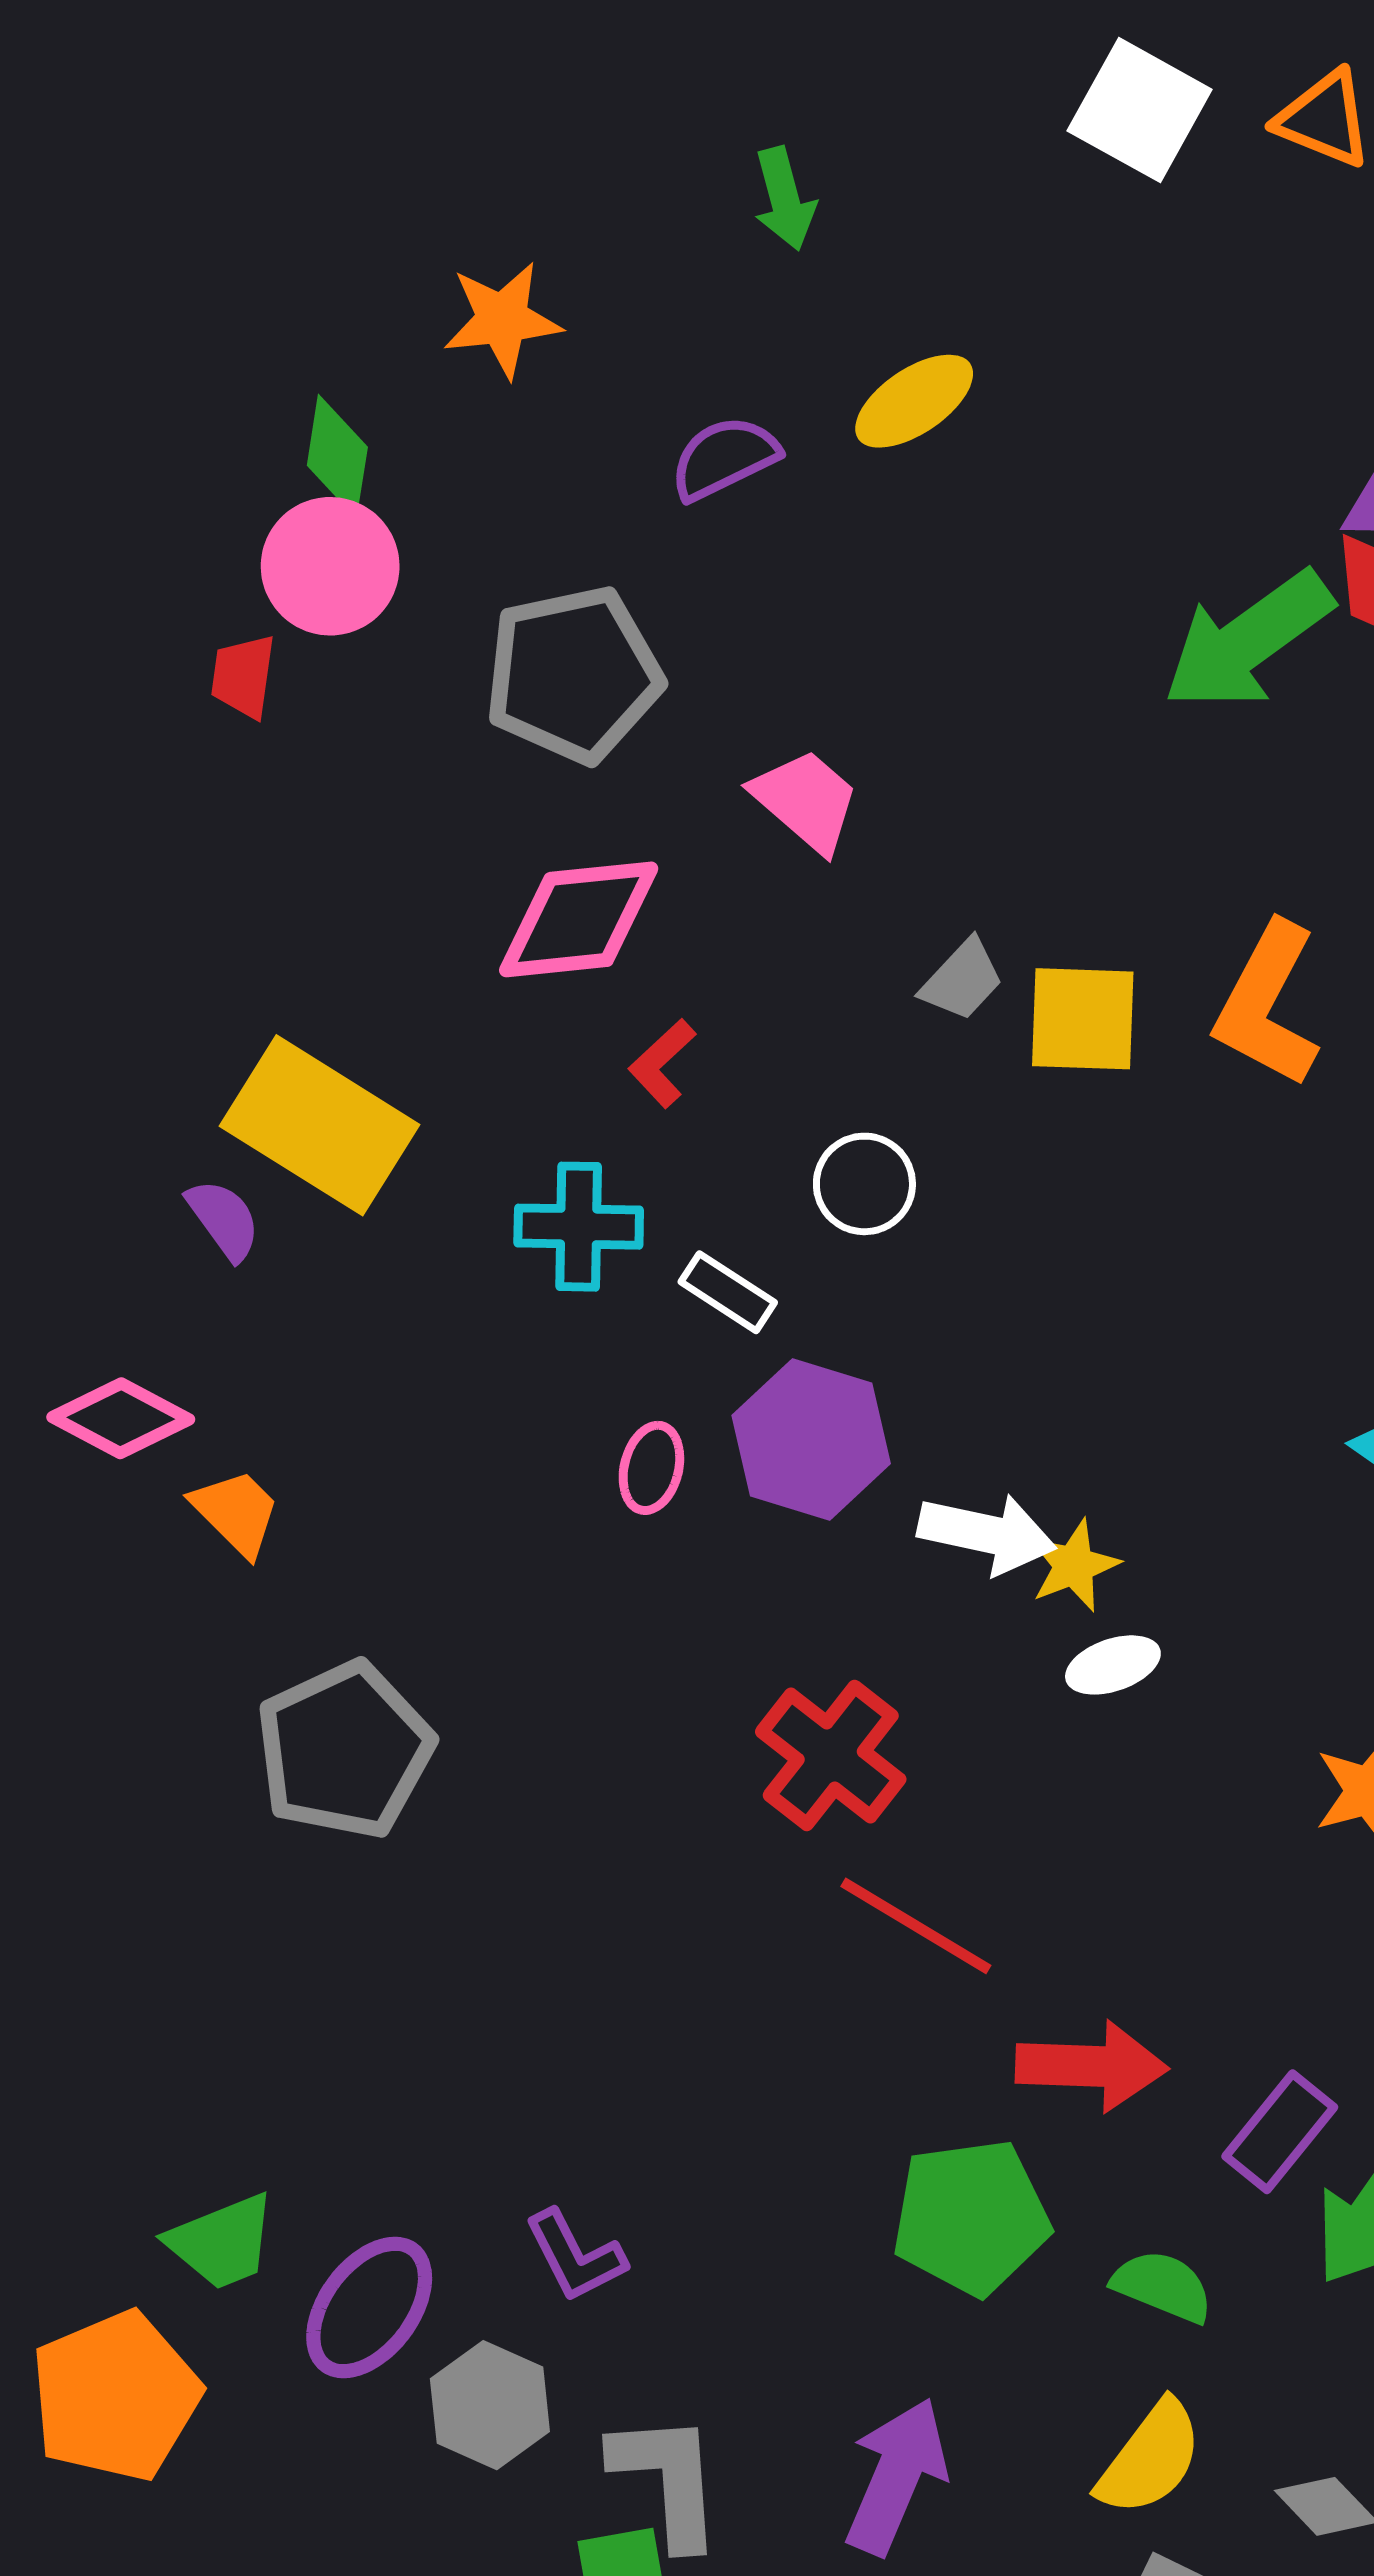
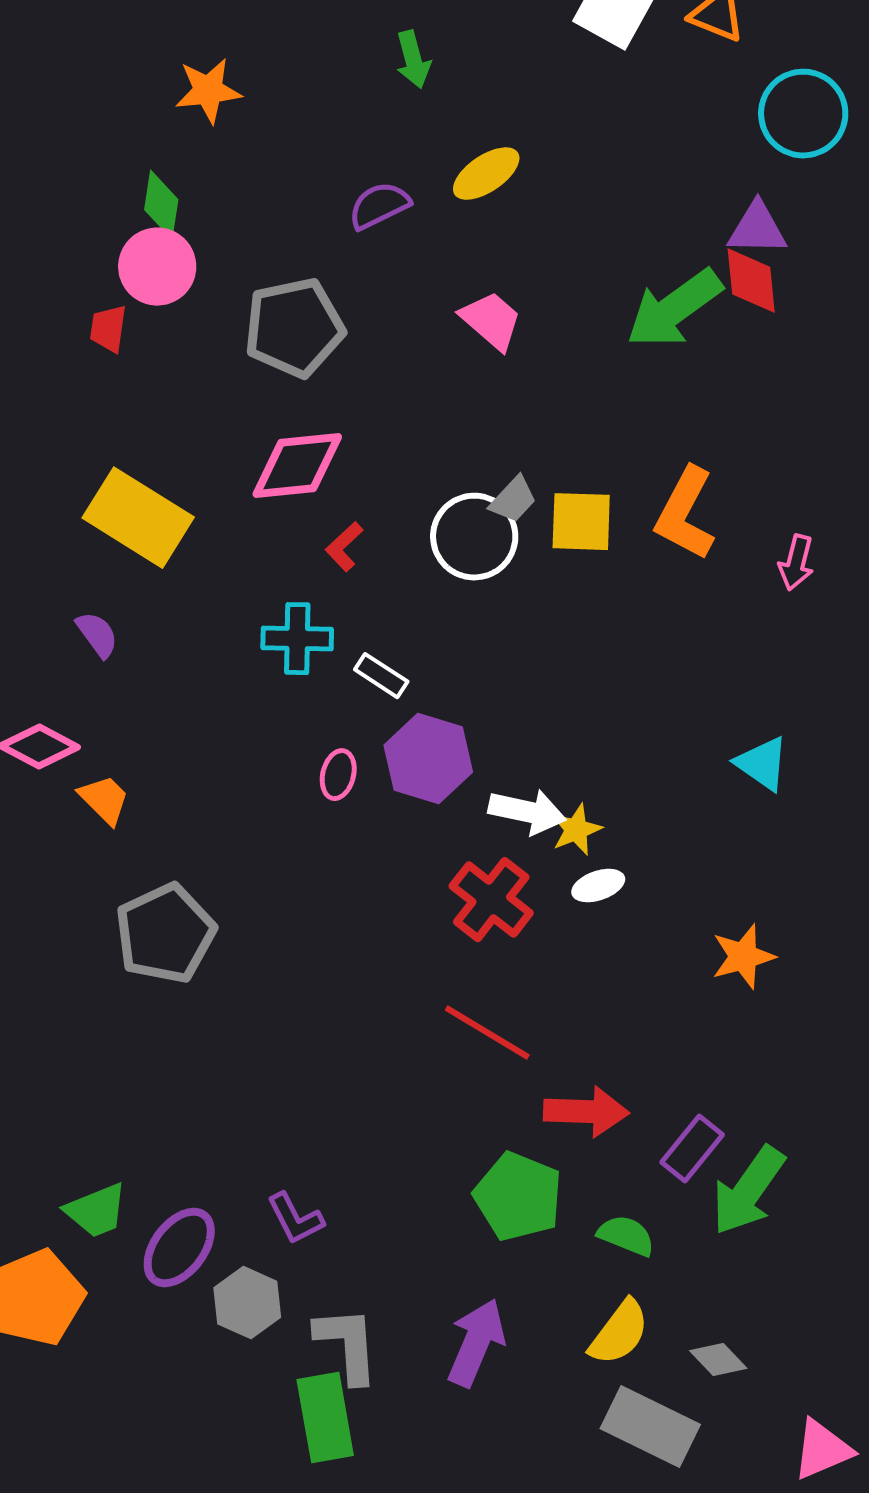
orange star: (502, 320) -> (208, 91), moved
pink trapezoid: (806, 801) -> (491, 321), moved
yellow rectangle: (320, 1125) -> (138, 518), moved
white circle: (864, 1184) -> (474, 537), moved, size x1.5
red cross: (831, 1755) -> (491, 900), moved
green pentagon: (971, 2217) -> (518, 1197), turned 30

